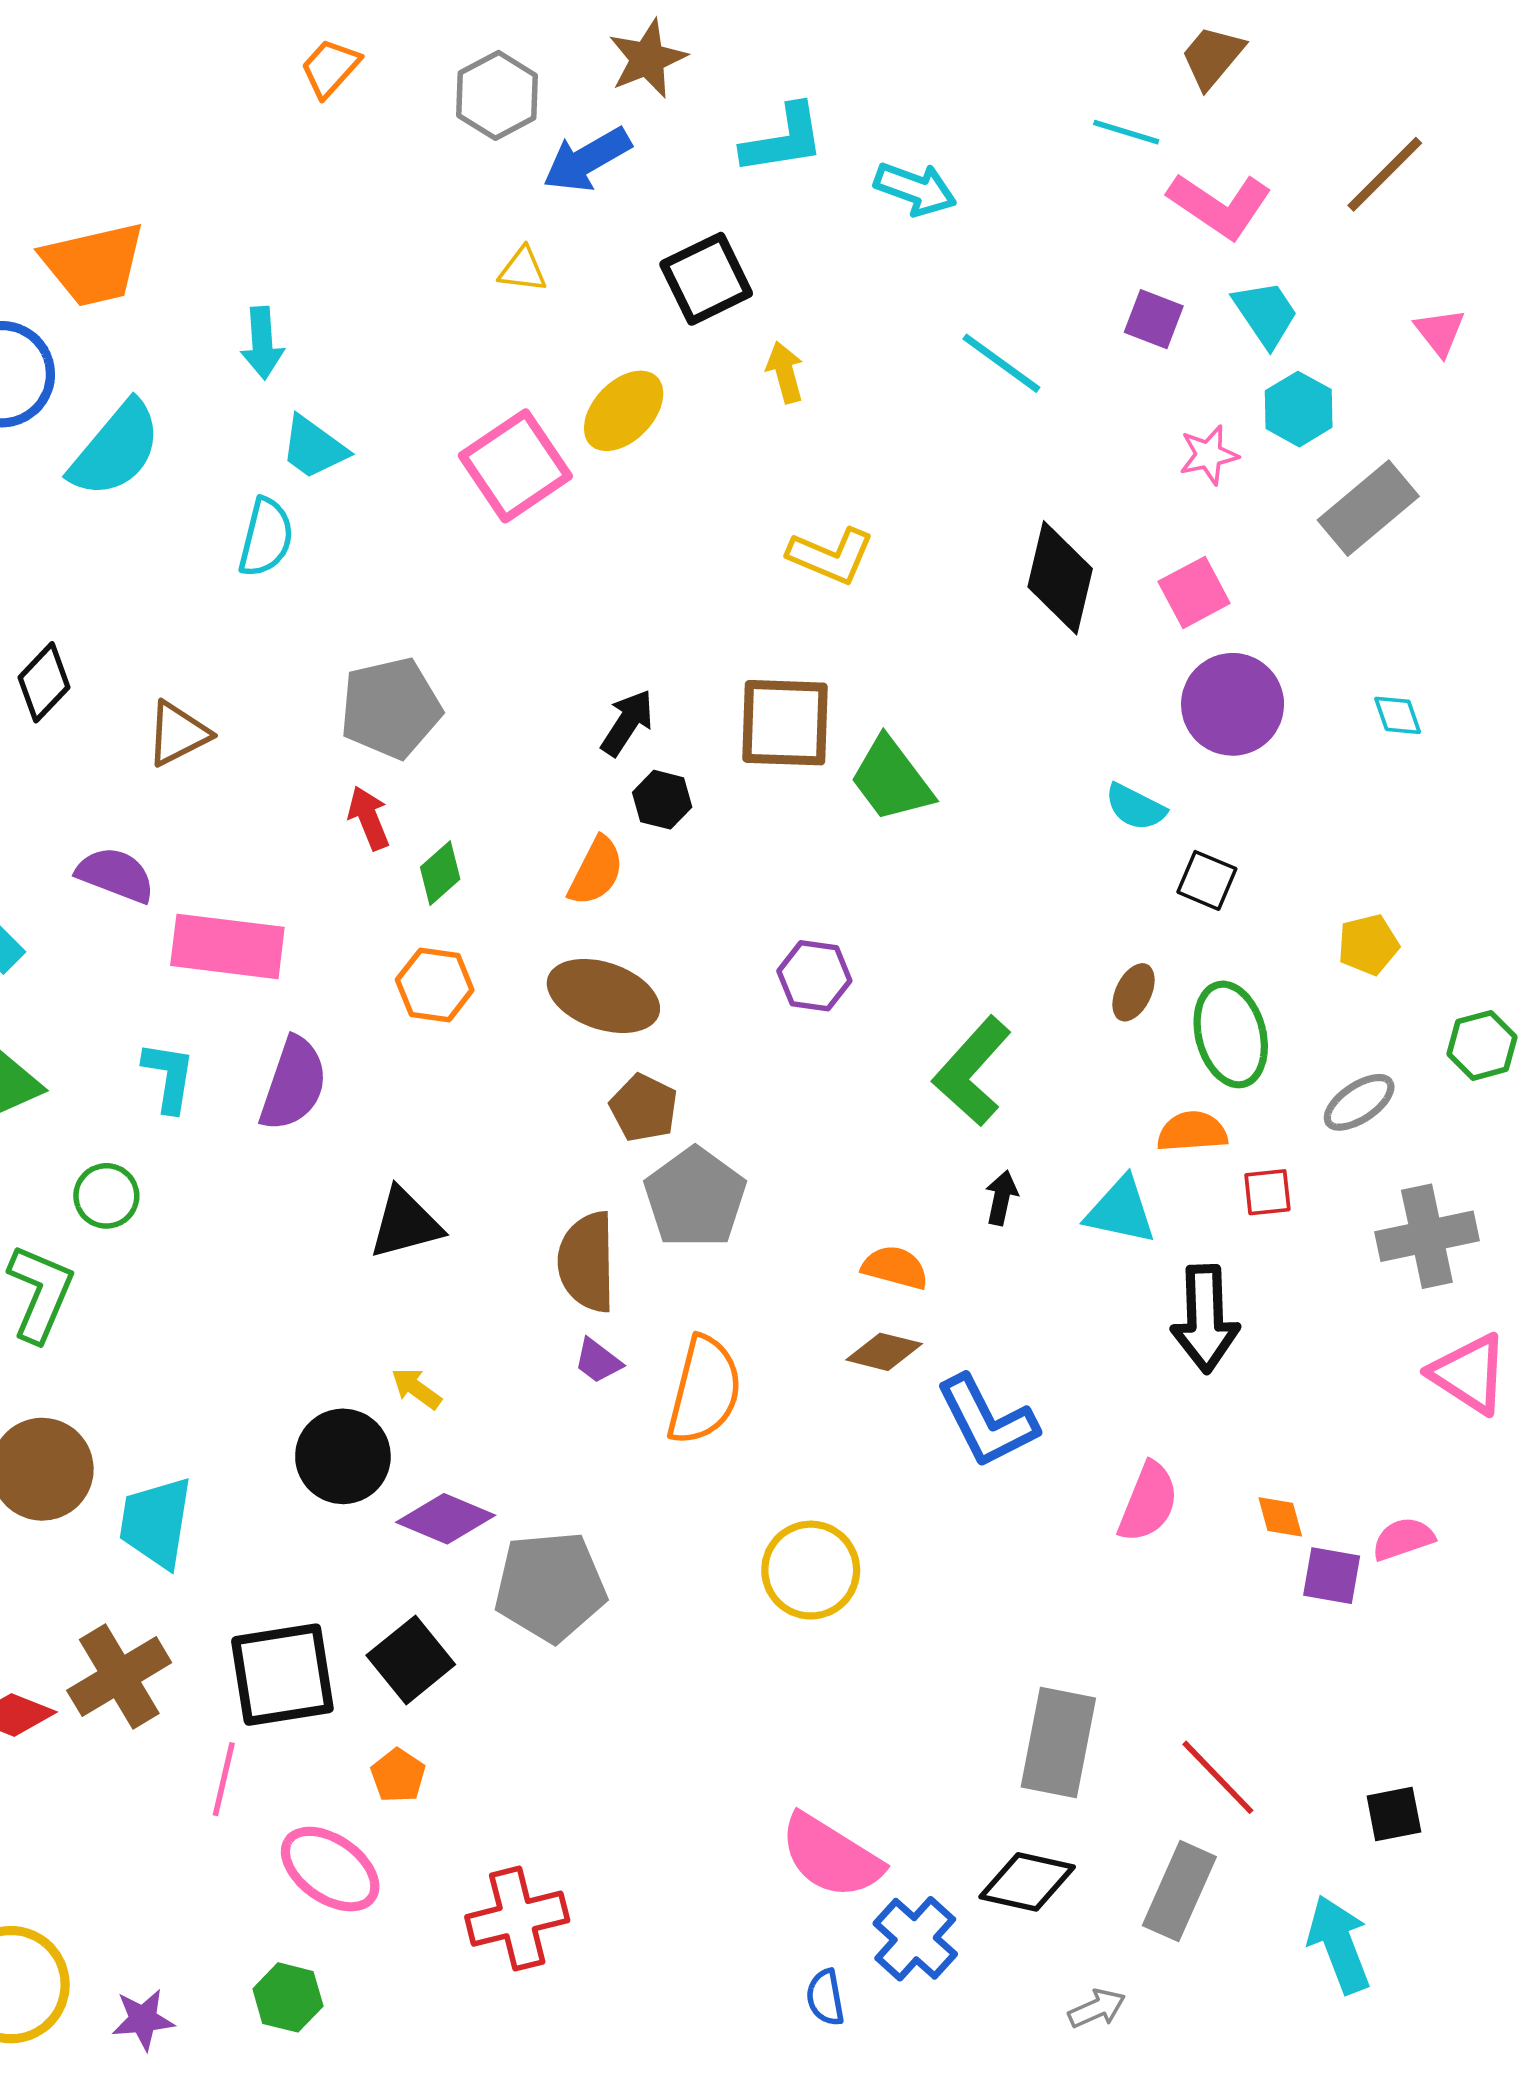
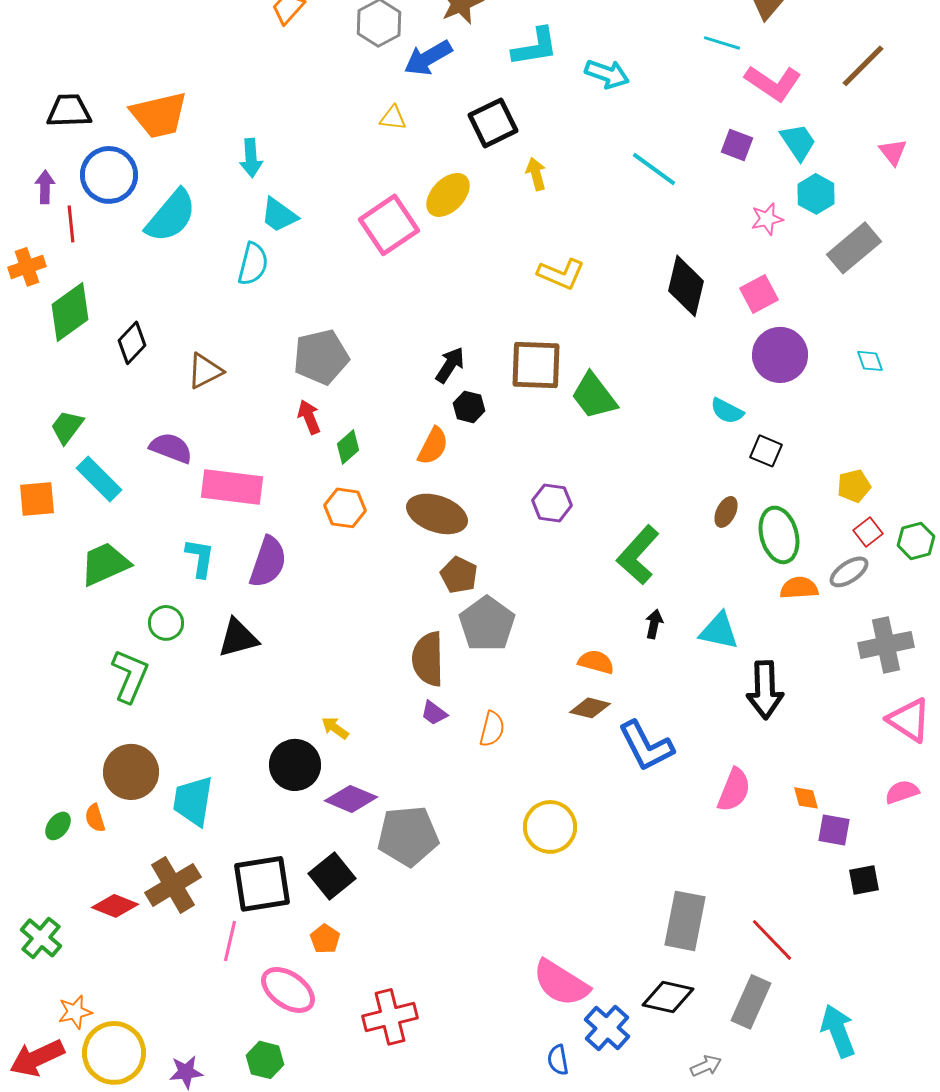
orange semicircle: (1192, 1132) -> (799, 588), moved
red square: (1267, 1192) -> (868, 532), moved, turned -32
black triangle: (405, 1223) -> (238, 638), moved
orange semicircle: (704, 1390) -> (492, 729), size x0.6
pink semicircle: (1403, 1539) -> (902, 792), moved
black square: (1394, 1814) -> (864, 880), moved

